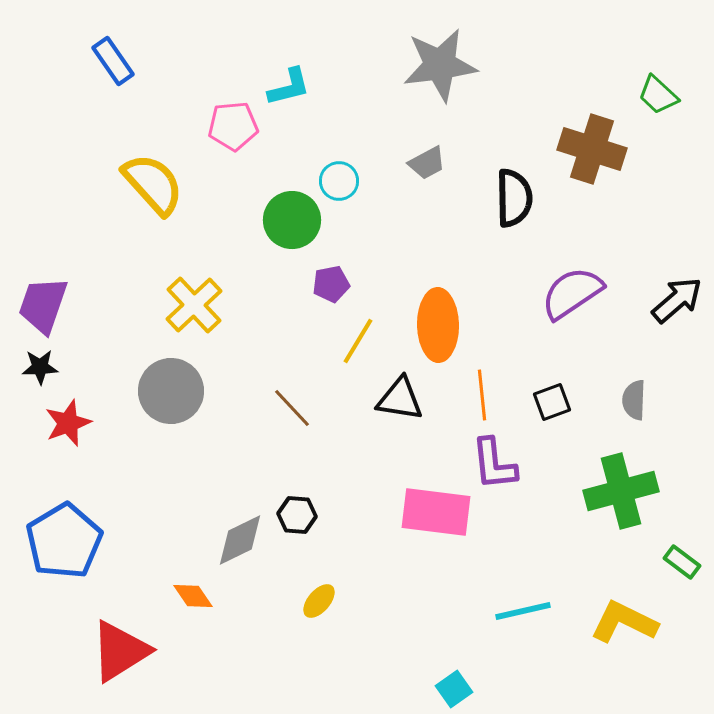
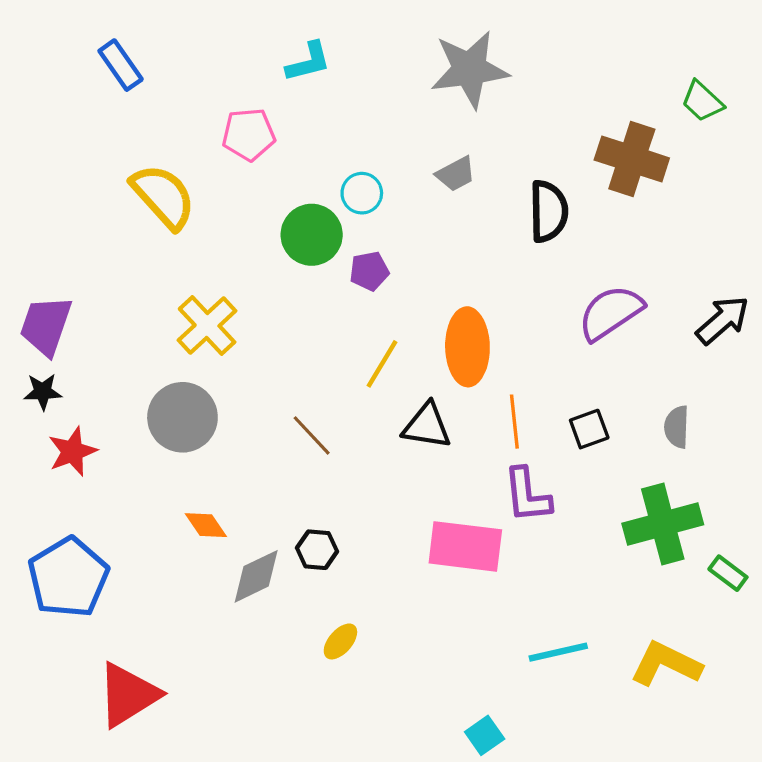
cyan L-shape: (289, 87) -> (308, 62), moved
purple pentagon: (331, 284) -> (369, 271), moved
green rectangle: (682, 562) -> (728, 573), moved
orange diamond: (193, 596) -> (206, 525), moved

